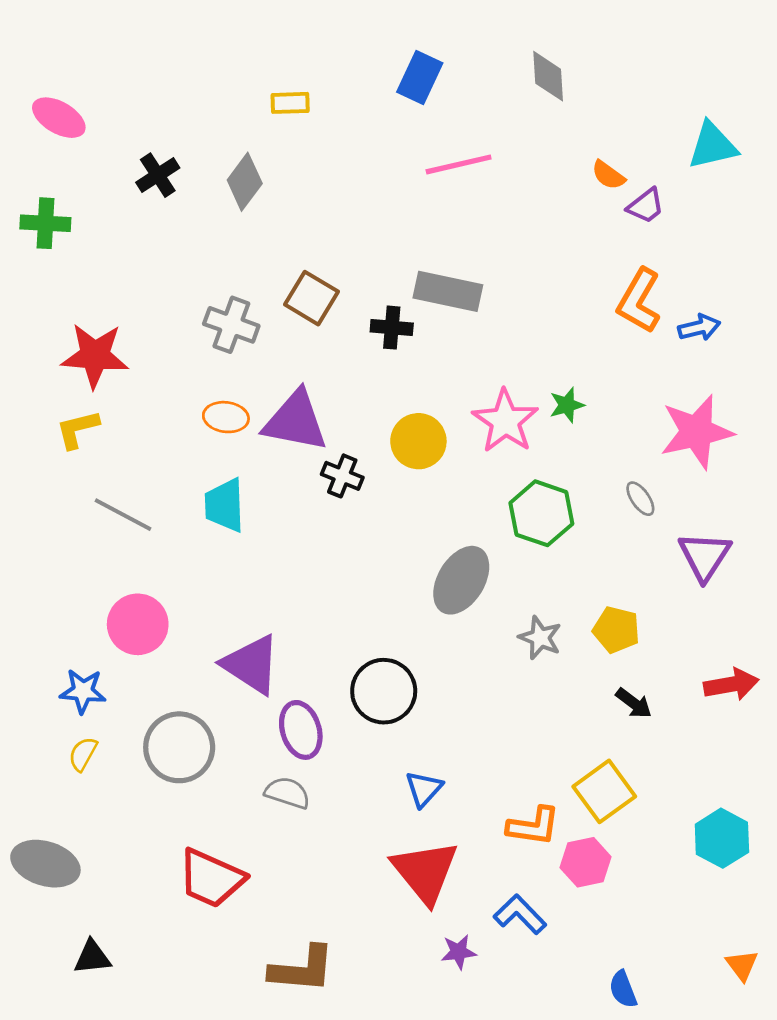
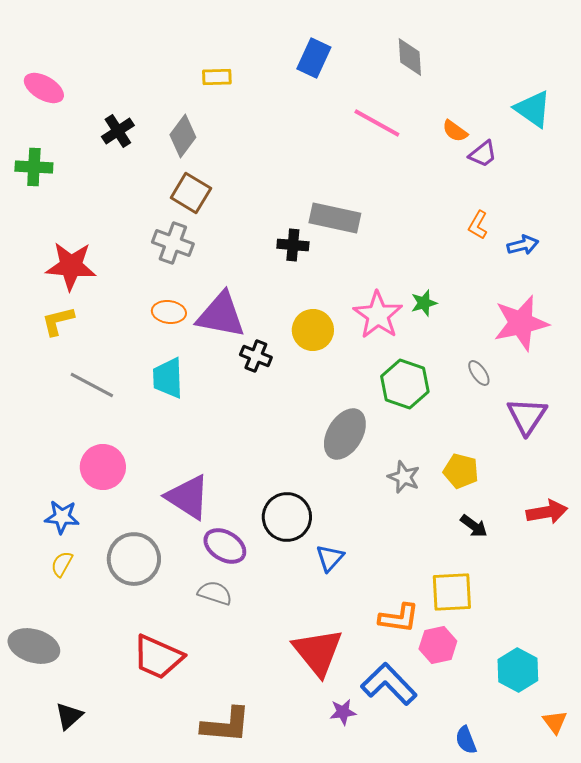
cyan triangle: (713, 146) -> (533, 109), turned 48
pink line: (459, 164) -> (377, 123), moved, turned 42
brown square: (311, 298) -> (191, 193), moved
orange L-shape: (639, 301) -> (478, 225), size x0.6
purple ellipse: (301, 730) -> (225, 546), turned -42
blue triangle: (424, 789) -> (330, 558), moved
yellow square: (604, 791) -> (452, 592), turned 33
cyan hexagon: (722, 838) -> (518, 670), moved
blue L-shape: (520, 914) -> (389, 684), size x1.4
black triangle: (92, 957) -> (69, 716), turned -36

